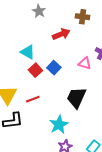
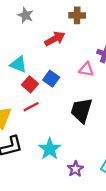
red line: (33, 99) -> (31, 107), moved
cyan star: (59, 125) -> (50, 149), moved

